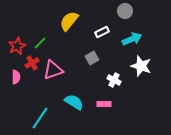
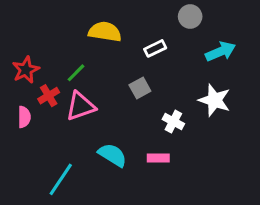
yellow semicircle: (69, 21) -> (105, 32), turned 60
cyan arrow: (132, 39) -> (221, 52), moved
green line: (40, 43) -> (76, 73), moved

